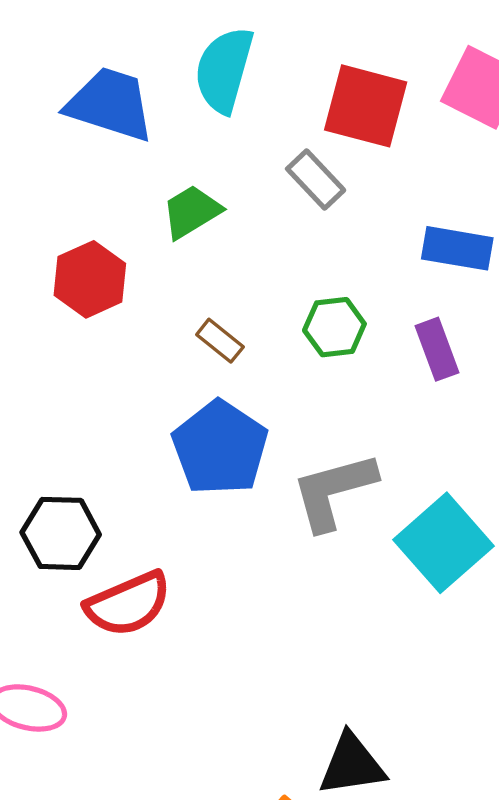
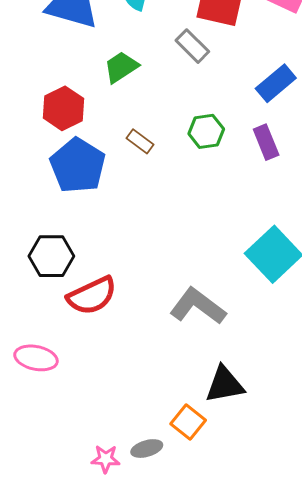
blue rectangle: (457, 248) -> (276, 83), turned -48
blue pentagon: (220, 448) -> (78, 166), moved
gray L-shape: (334, 491) -> (198, 306), moved, turned 54

